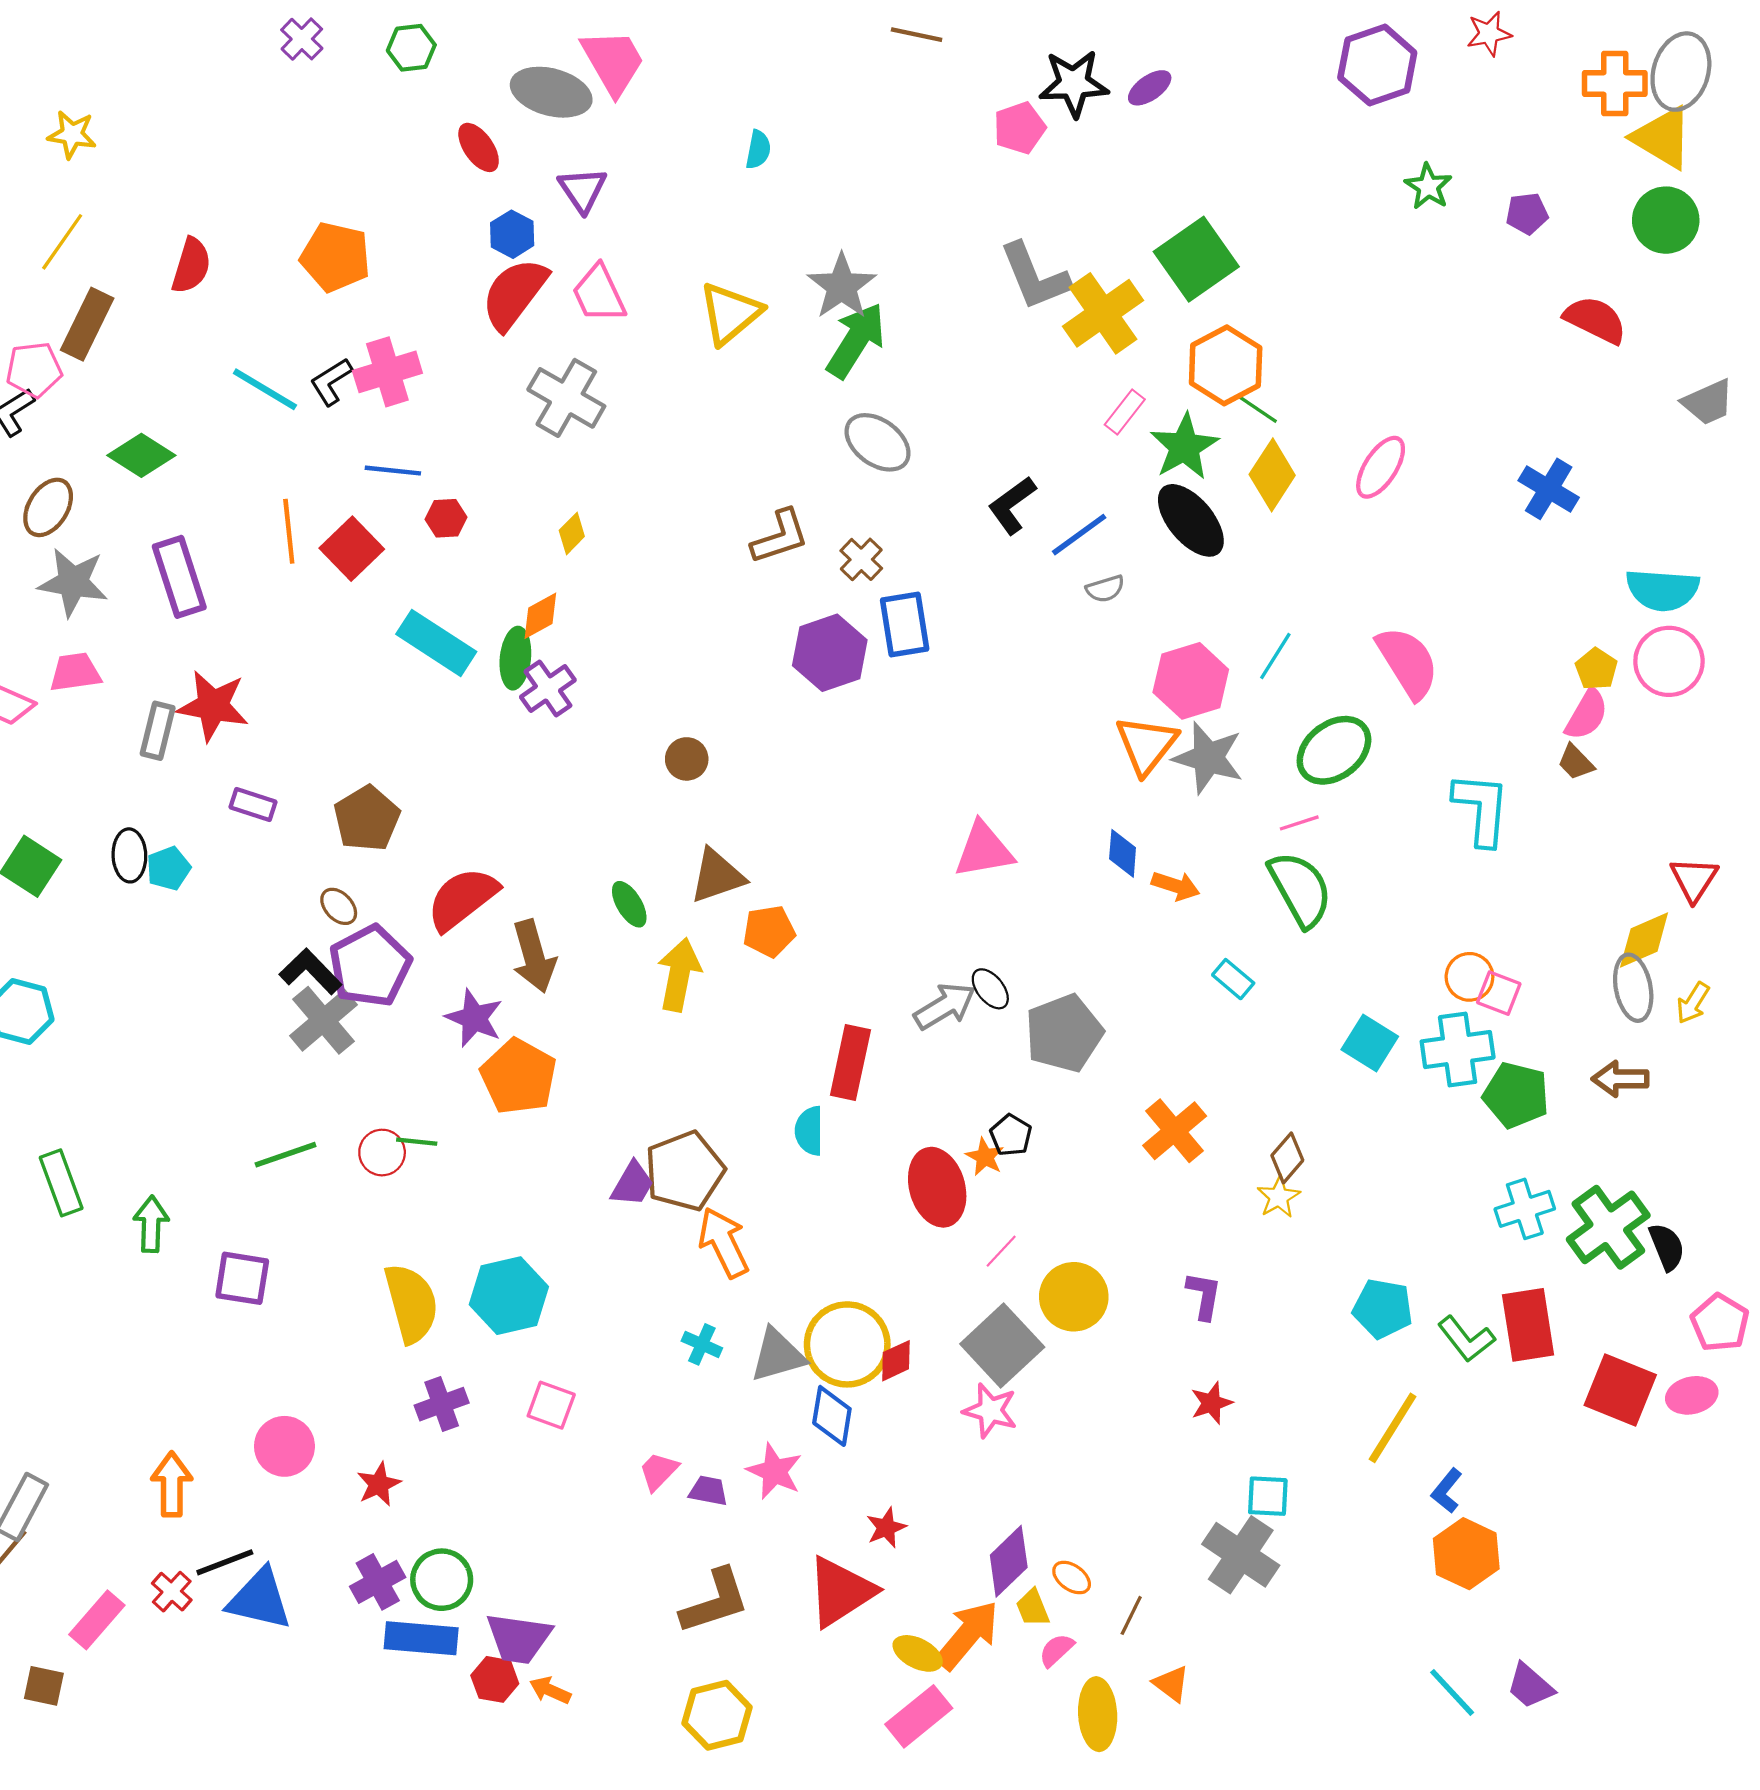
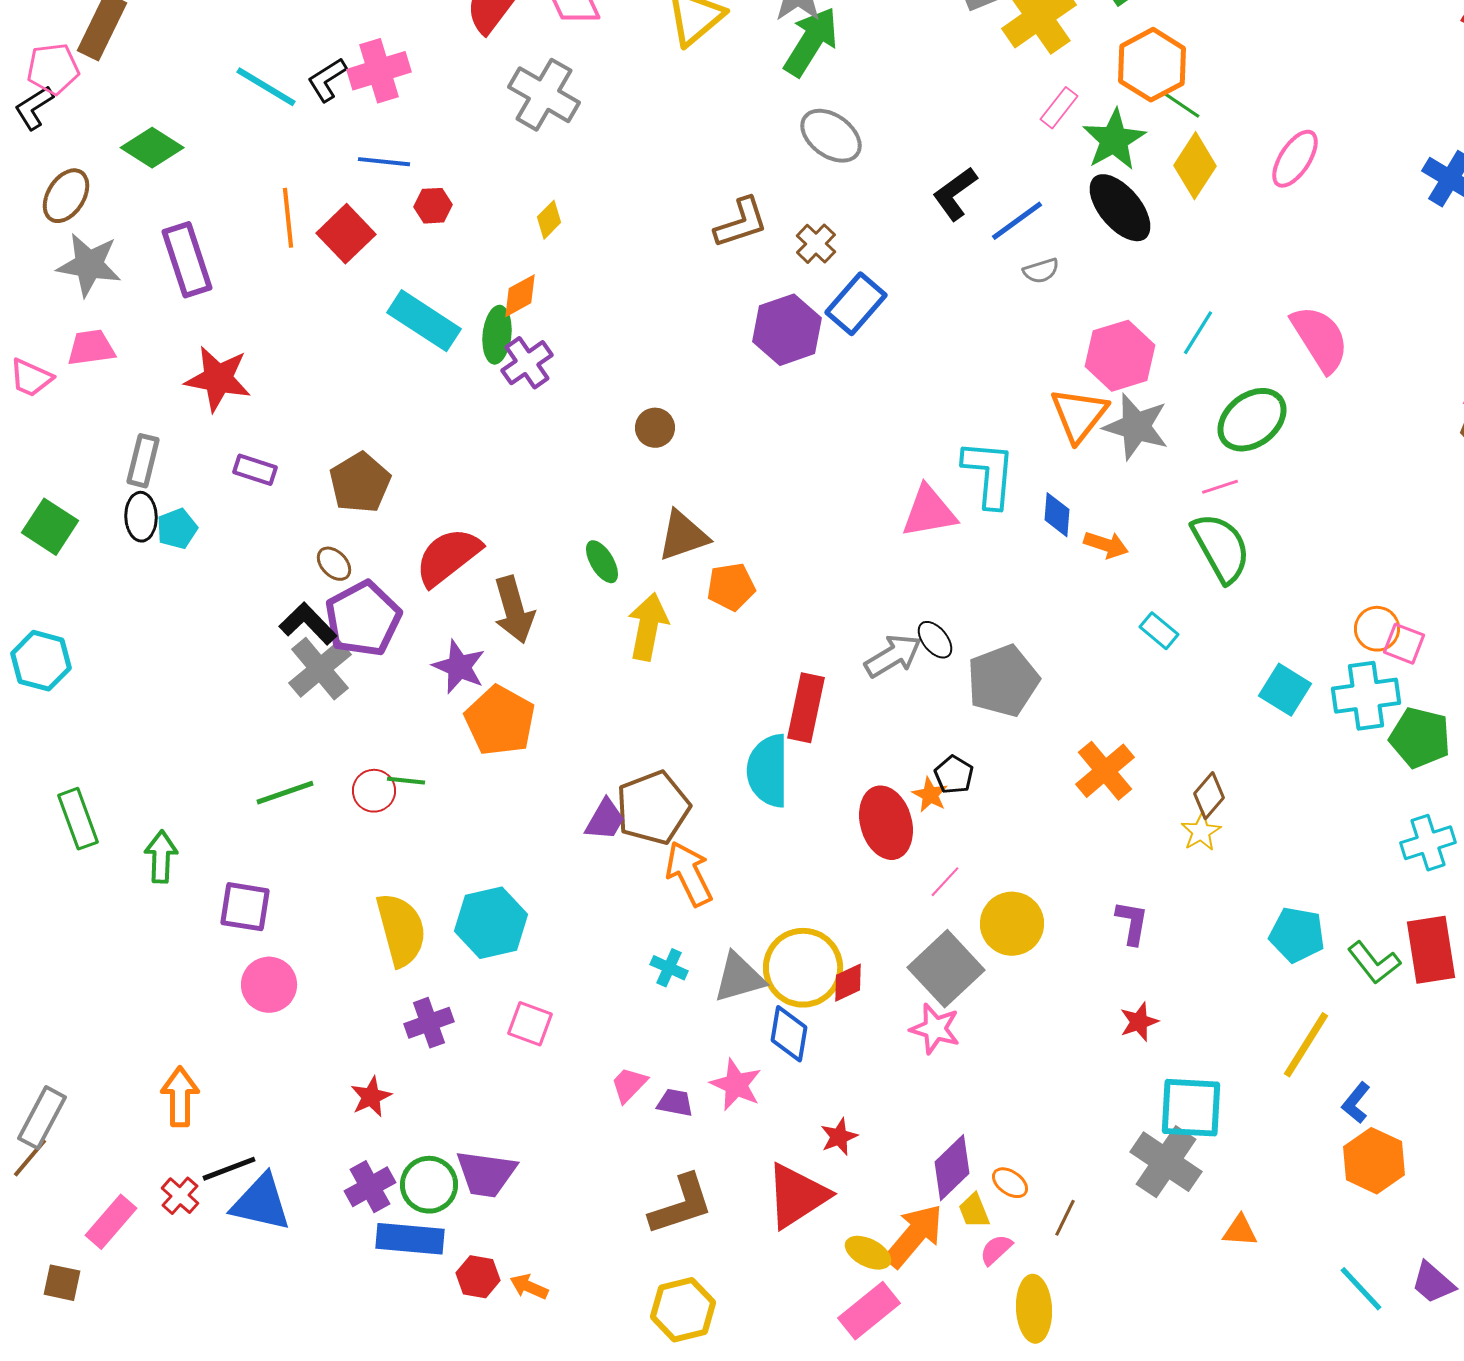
blue rectangle: (905, 625) -> (856, 304), turned 50
gray rectangle: (158, 731) -> (143, 461), moved
cyan L-shape: (1481, 809) -> (989, 474), moved
cyan semicircle: (809, 1131) -> (768, 771), size x1.6
pink circle: (284, 1446) -> (269, 985), moved
cyan square: (1268, 1496) -> (1191, 1108), size x1.6
purple trapezoid: (519, 1638) -> (486, 1174), moved
orange triangle: (1171, 1684) -> (1240, 1231), moved, turned -33

